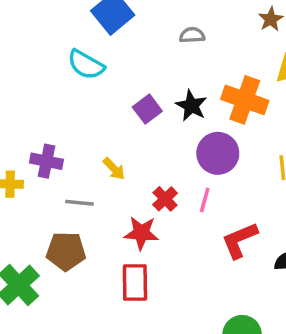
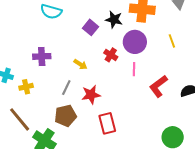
purple cross: (46, 161) -> (42, 56), moved
red cross: (165, 199) -> (111, 55), moved
gray line: (79, 203) -> (66, 88), turned -56
red star: (141, 233) -> (91, 95), moved

